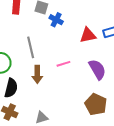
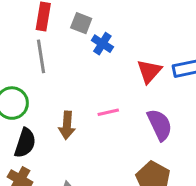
red triangle: (88, 35) -> (149, 71), turned -42
gray line: (31, 47) -> (41, 56), moved

